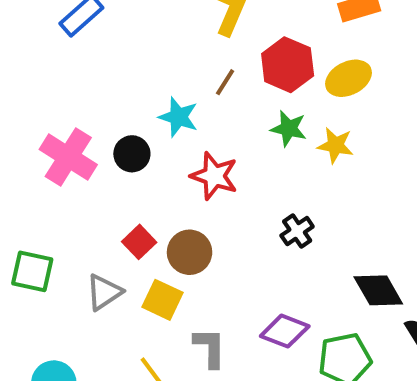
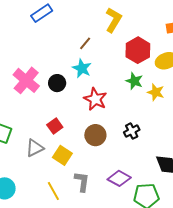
brown line: (225, 82) -> (85, 43), moved
brown circle: (190, 252) -> (95, 135), moved

